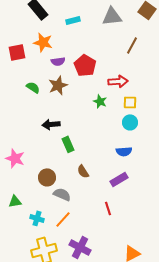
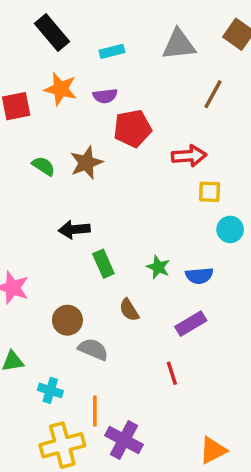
purple semicircle: (58, 61) -> (105, 96), moved
red pentagon: (85, 65) -> (133, 128), turned 30
green star: (100, 101) -> (158, 267), moved
cyan circle: (130, 122) -> (230, 229), moved
orange line: (63, 219) -> (95, 411), moved, turned -42

